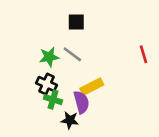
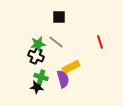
red line: (144, 54) -> (100, 42), moved
black cross: (47, 84) -> (36, 56), moved
black star: (70, 120) -> (37, 87), moved

